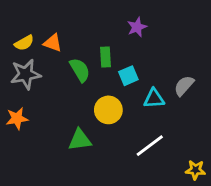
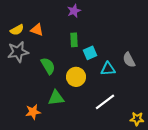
purple star: (137, 27) -> (74, 11), moved
green semicircle: (80, 70) -> (48, 66), moved
gray semicircle: (184, 86) -> (129, 60), turned -70
orange star: (17, 118) -> (33, 112), moved

